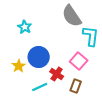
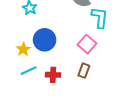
red cross: (57, 74) -> (53, 75), moved, turned -32
cyan line: (40, 87) -> (29, 71), moved

